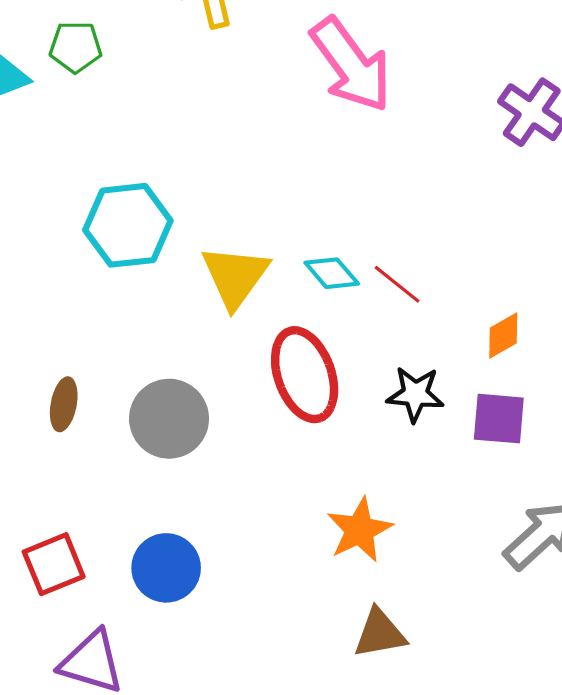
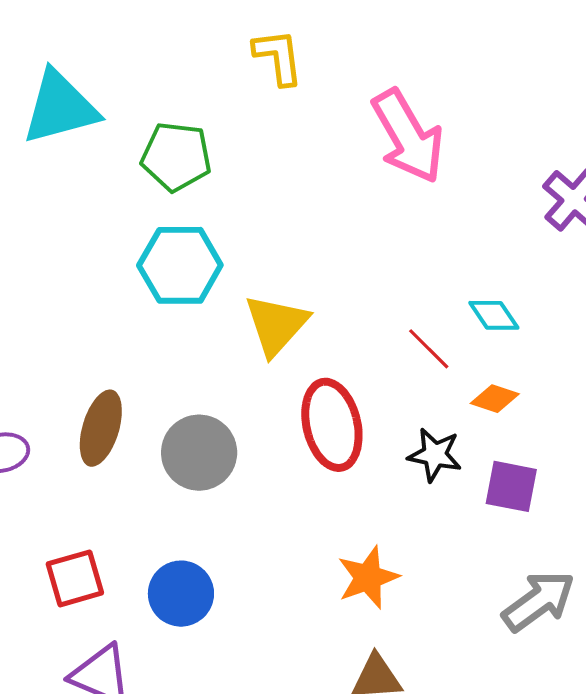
green pentagon: (76, 47) -> (176, 157), moved, size x1.4
cyan diamond: (332, 273) -> (494, 315), moved
orange diamond: (503, 335) -> (495, 399), moved, turned 42
brown ellipse: (64, 404) -> (101, 428), size x1.5

